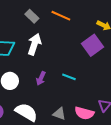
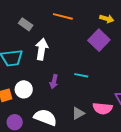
gray rectangle: (32, 16) -> (26, 24), moved
gray triangle: (59, 114) -> (78, 113), turned -40

